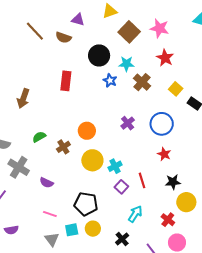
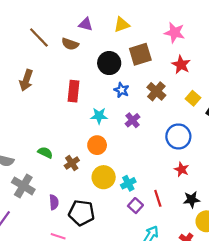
yellow triangle: (110, 11) -> (122, 25), moved
brown square: (129, 32) -> (140, 54), moved, turned 30
cyan star: (126, 64) -> (99, 116), moved
brown arrow: (23, 98) -> (26, 80), moved
purple cross: (128, 123) -> (133, 120), moved
green semicircle: (39, 137) -> (45, 153), turned 56
purple semicircle: (46, 183) -> (54, 202), turned -120
black pentagon: (86, 204) -> (82, 213), moved

